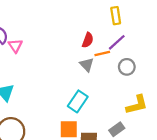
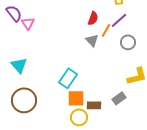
orange line: (102, 53) -> (106, 30), turned -48
cyan rectangle: (78, 101) -> (68, 78), moved

